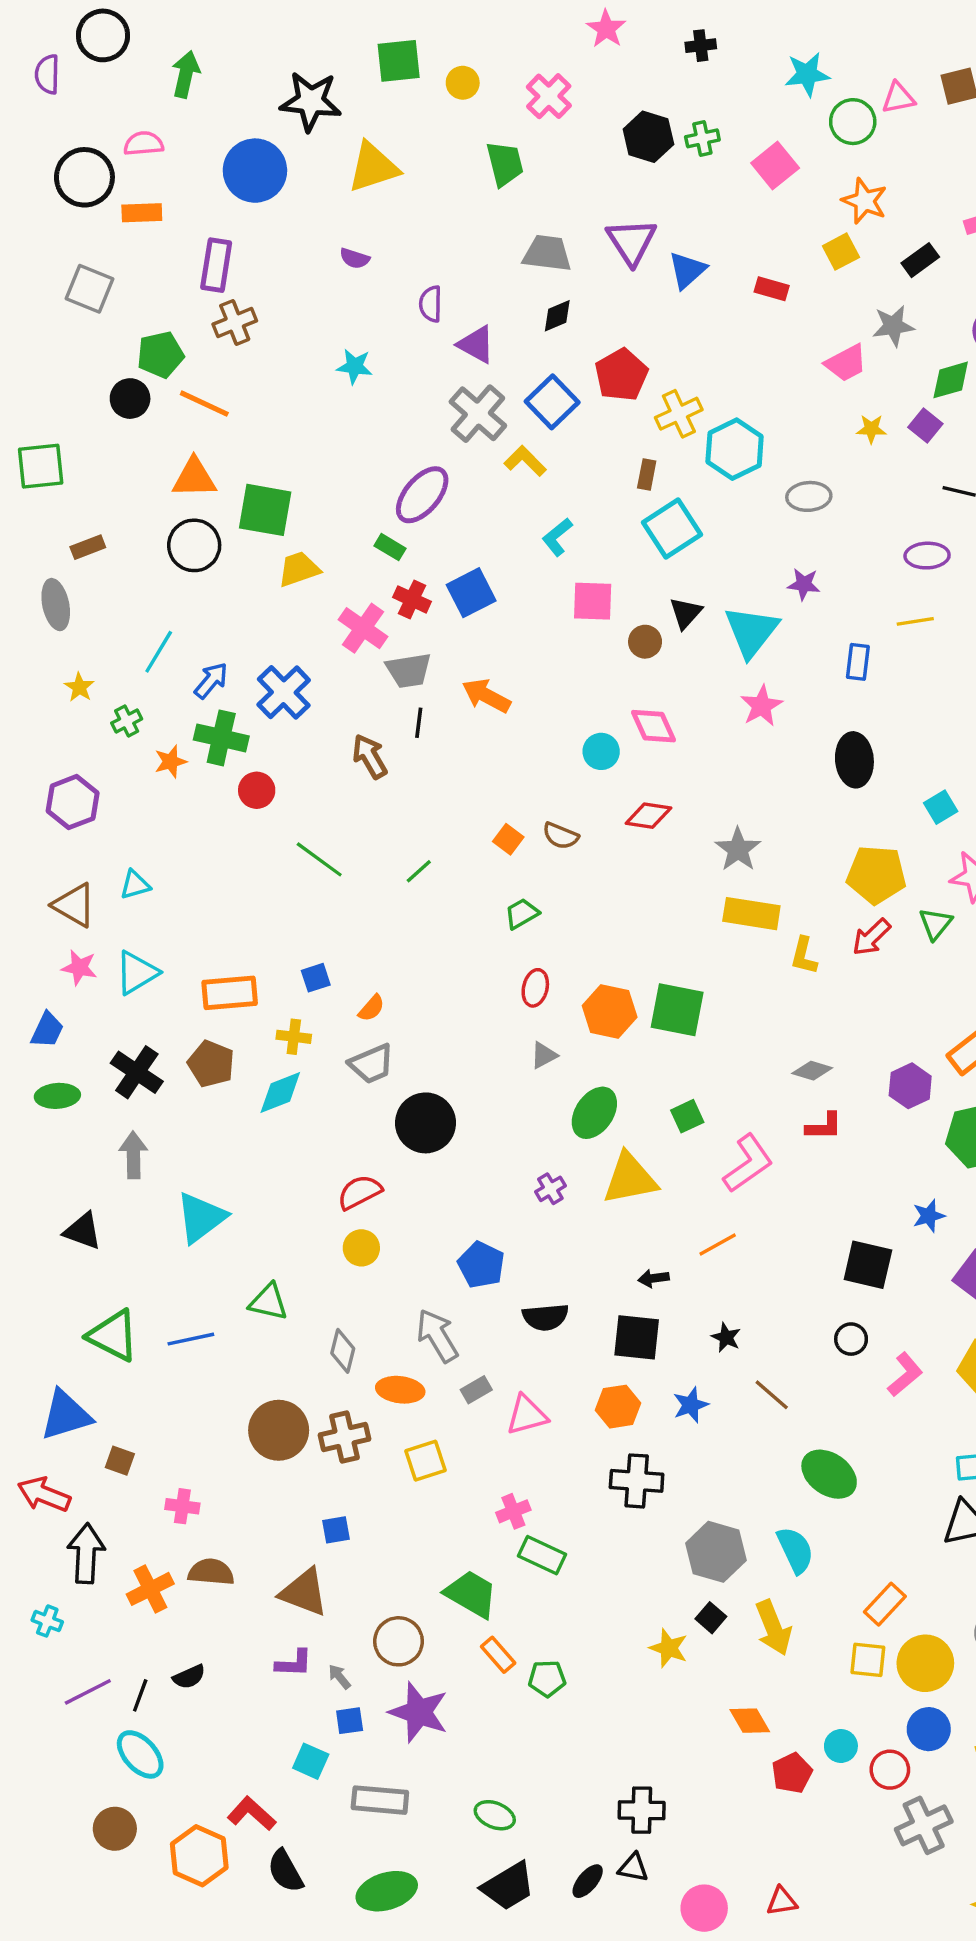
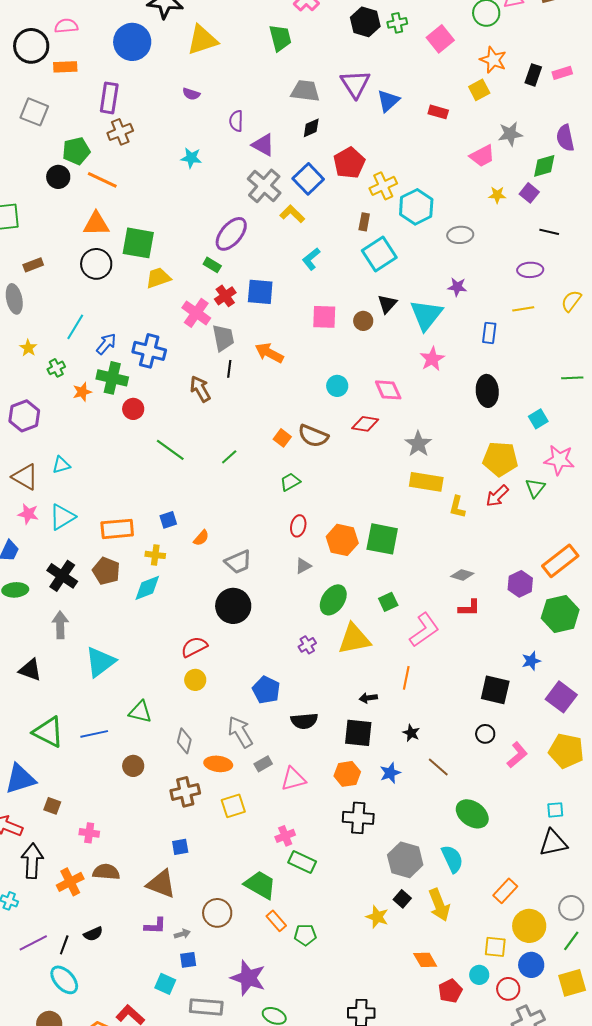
black rectangle: (920, 260) -> (533, 75), moved, turned -35
blue square: (471, 593) -> (260, 292), turned 32
red cross: (412, 599) -> (225, 296), turned 30
pink square: (593, 601) -> (324, 317), moved
gray trapezoid: (409, 670) -> (223, 338), turned -92
blue cross: (284, 692) -> (149, 351), turned -32
pink diamond: (653, 726) -> (388, 390), moved
brown semicircle: (561, 836) -> (313, 436), size x1.4
gray trapezoid: (371, 1064) -> (238, 562), moved
orange line: (718, 1244) -> (406, 678), turned -50
brown circle: (279, 1430) -> (133, 766), moved, size x0.6
yellow square: (868, 1660) -> (495, 947), moved
gray arrow: (339, 1677) -> (182, 934), turned 112
purple star: (419, 1712) -> (248, 978), moved

